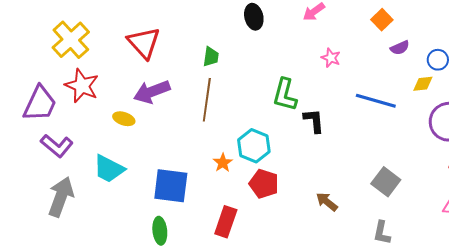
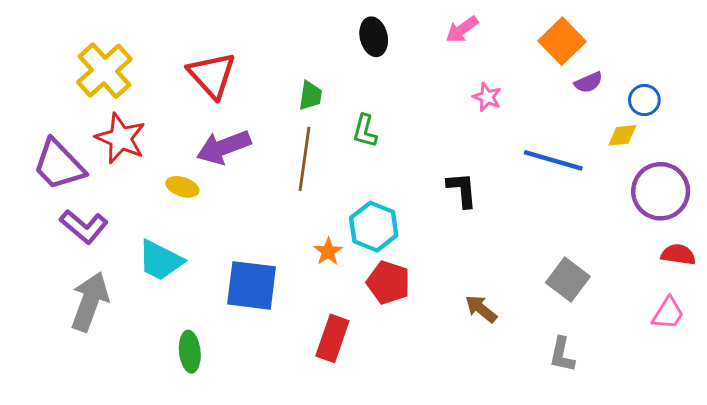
orange square: (382, 20) -> (562, 41), size x1.4
green L-shape: (285, 95) -> (365, 131), moved, size x0.7
purple trapezoid: (40, 104) -> (59, 165), turned 111
green ellipse: (160, 231) -> (190, 352), moved

